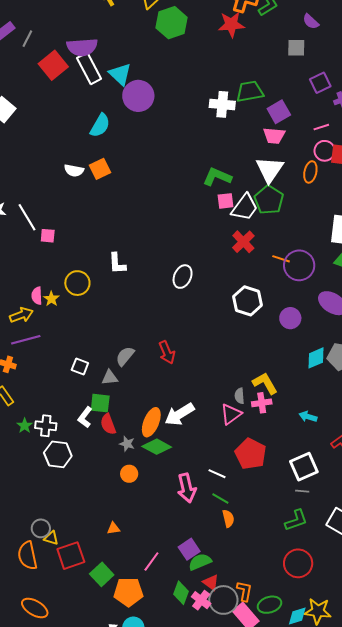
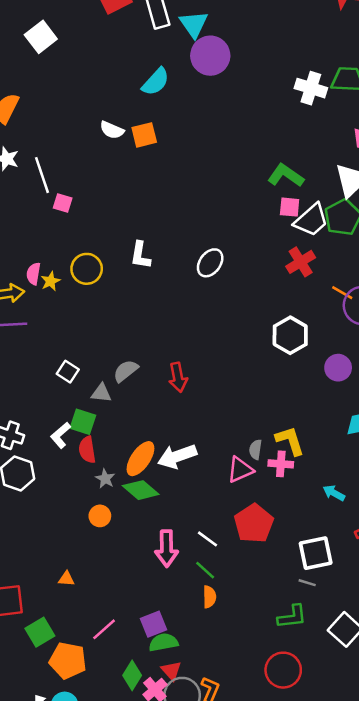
white ellipse: (183, 277) -> (210, 263), moved

